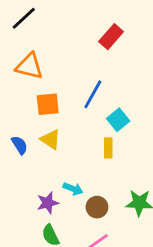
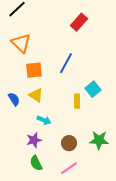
orange triangle: (29, 66) -> (21, 43), turned 30
cyan square: (118, 120) -> (93, 89), moved
cyan arrow: (73, 189) -> (44, 120), moved

